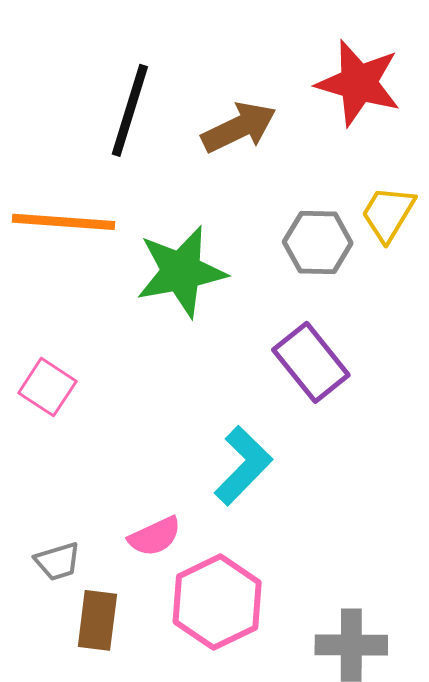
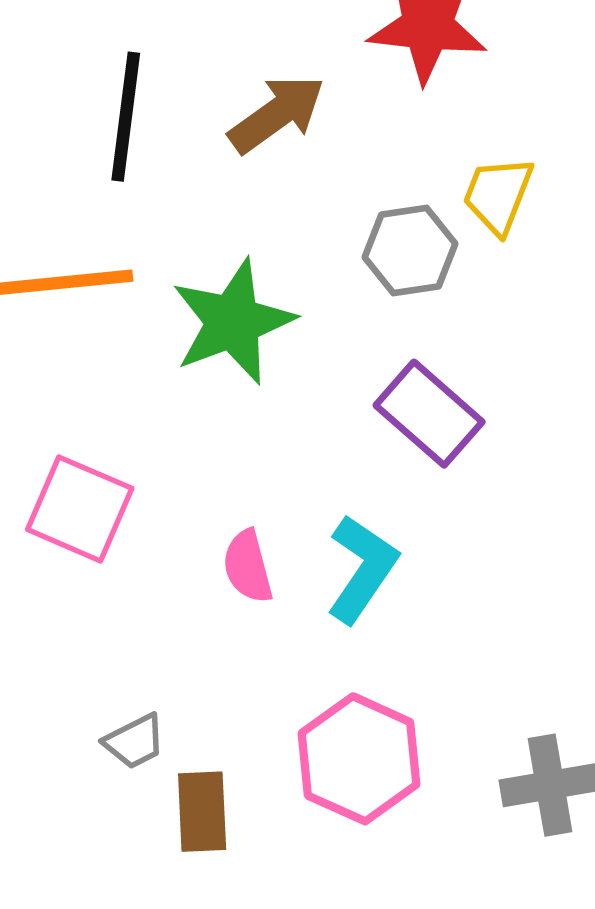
pink square: (47, 387) -> (80, 509), size x1.4
pink semicircle: (155, 536) -> (248, 566), moved, turned 110

